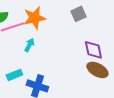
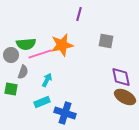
gray square: (78, 14) -> (106, 41), turned 35
cyan arrow: (29, 45) -> (47, 80), moved

